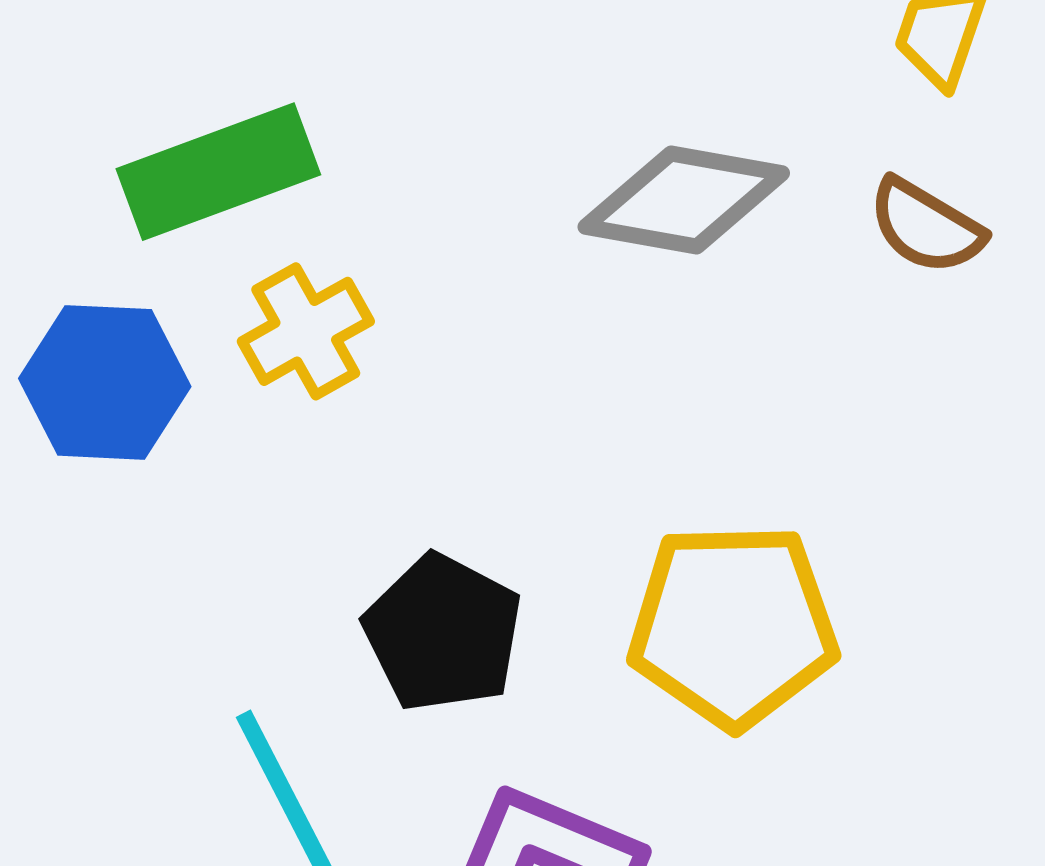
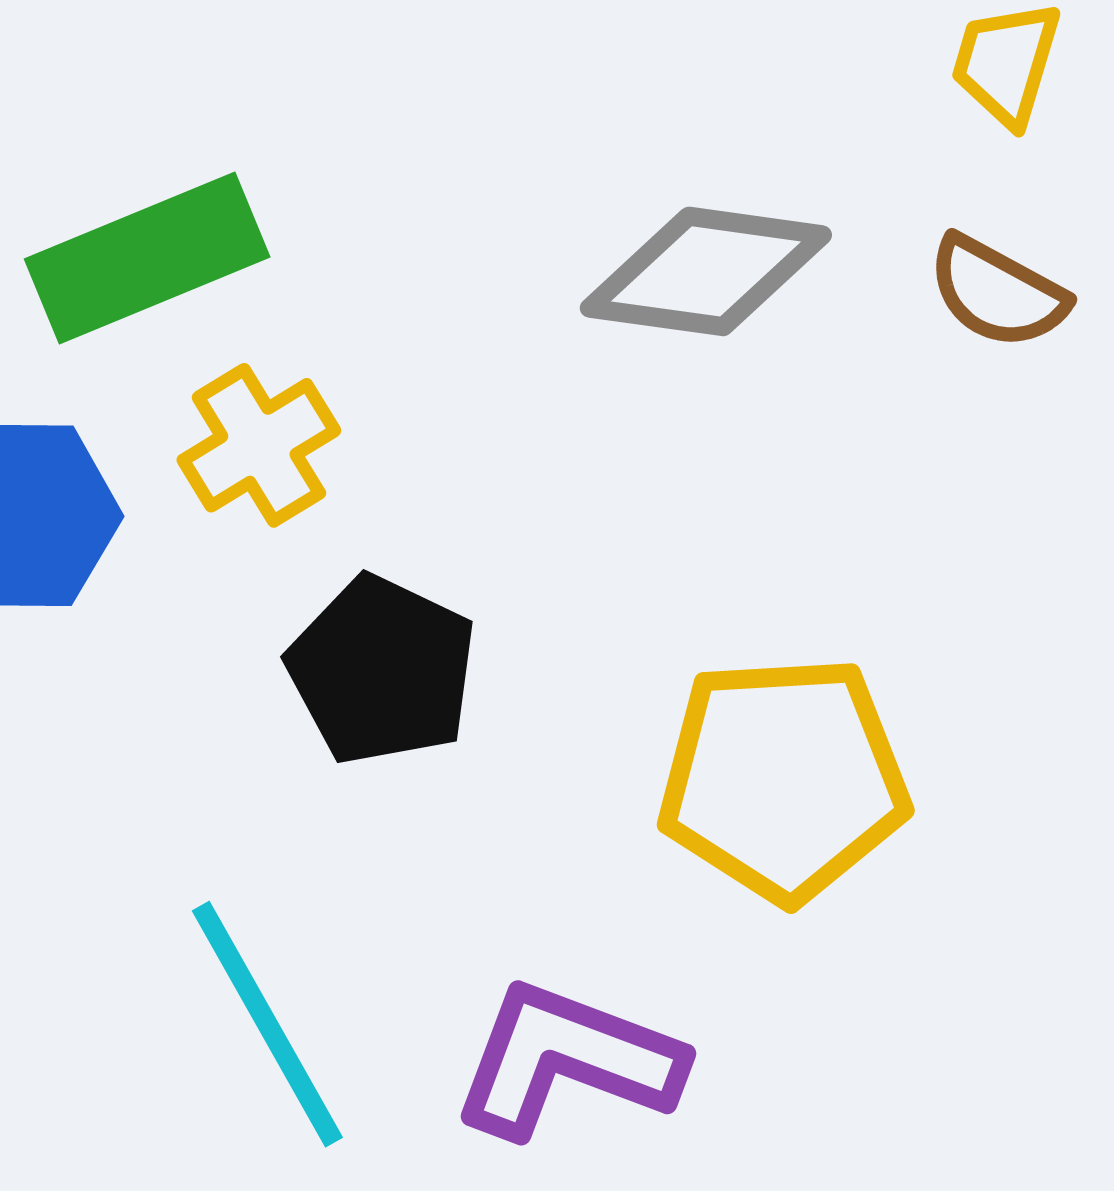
black pentagon: (443, 633) -> (382, 670), moved

